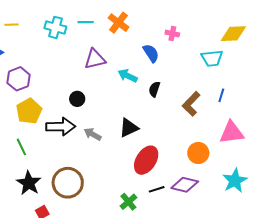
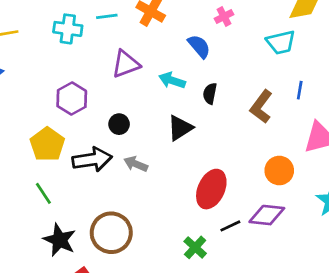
pink cross: (172, 34) -> (224, 17), turned -32
purple hexagon: (19, 79) -> (72, 99), moved
black circle: (77, 99) -> (119, 124), moved
black triangle: (129, 128) -> (180, 128), moved

